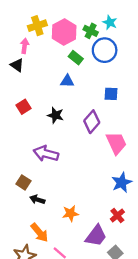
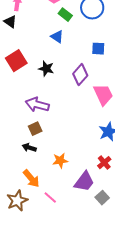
blue triangle: (67, 81) -> (57, 37), turned 32
red square: (23, 107) -> (16, 61), size x1.5
brown square: (23, 182) -> (35, 129), moved, turned 32

